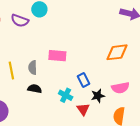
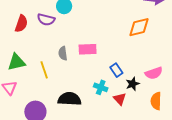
orange diamond: (117, 52) -> (139, 27), moved
gray semicircle: (33, 67) -> (63, 53), moved
black semicircle: (35, 89) -> (70, 99), moved, size x1.6

